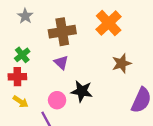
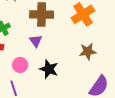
pink circle: (57, 100) -> (20, 65), moved

